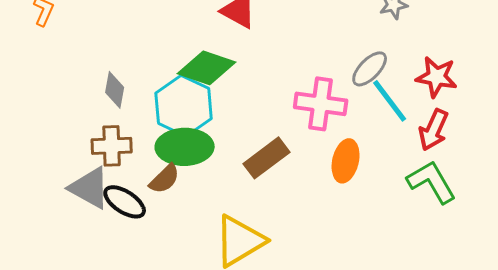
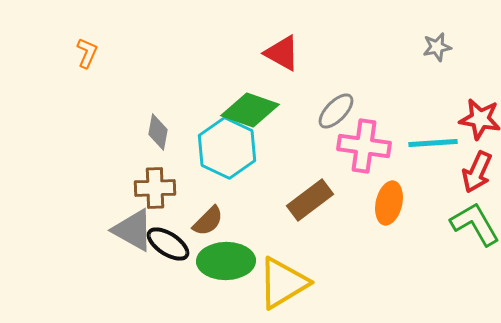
gray ellipse: (370, 69) -> (336, 111), moved
cyan line: (390, 101) -> (433, 143), turned -57
green ellipse: (185, 147) -> (226, 261), moved

